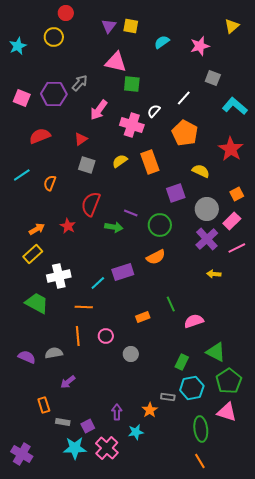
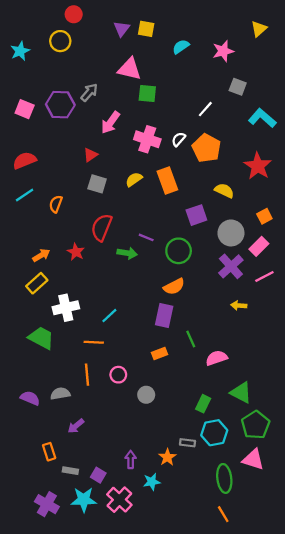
white semicircle: (154, 111) -> (179, 139), moved
red semicircle: (40, 136) -> (25, 160), moved
purple rectangle: (123, 272) -> (164, 316), moved, turned -60
purple square: (88, 426) -> (98, 475), turned -32
purple cross: (22, 454) -> (47, 504), moved

